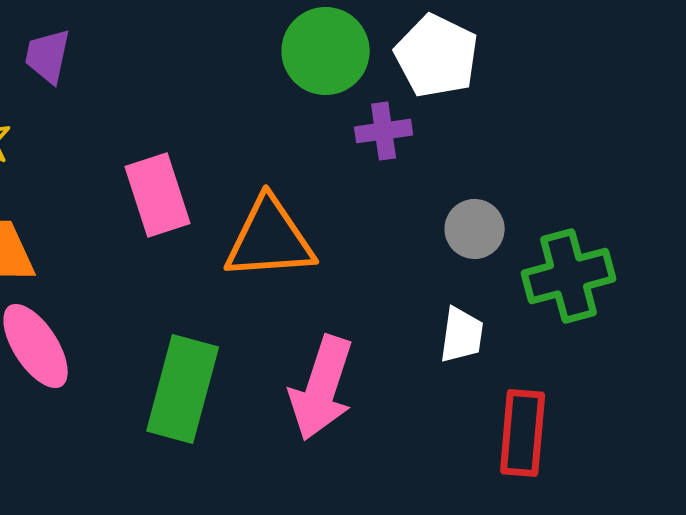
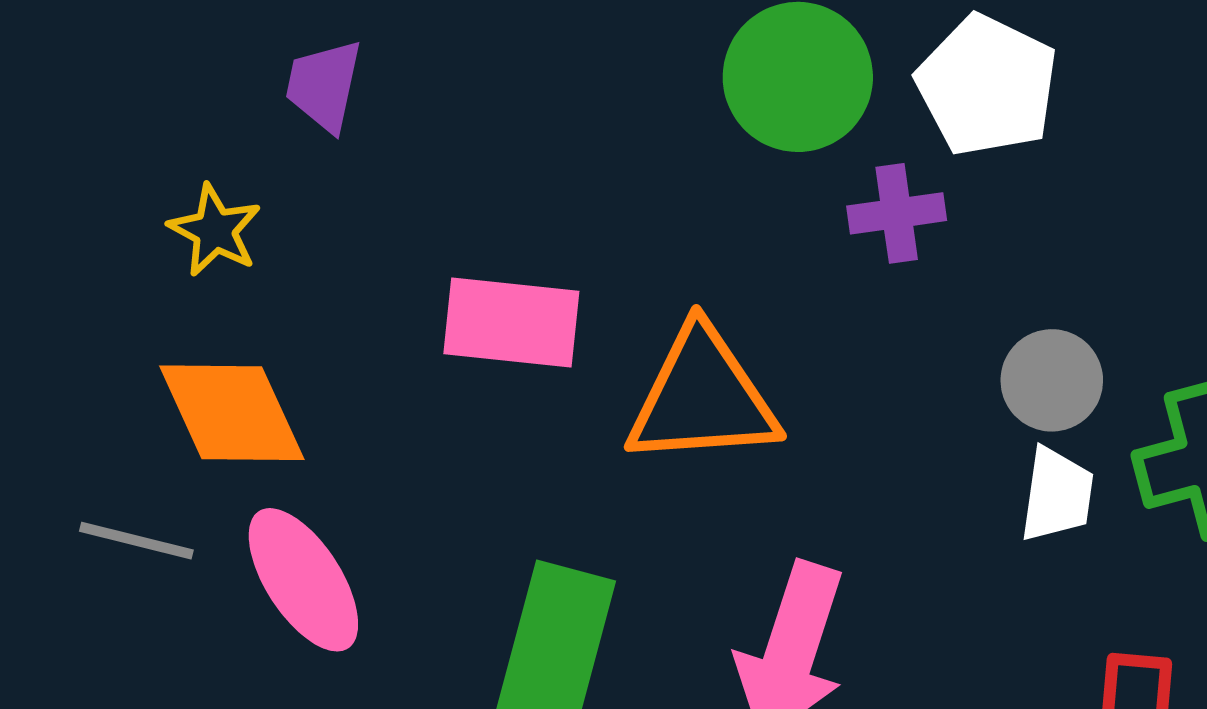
pink rectangle: (158, 195) -> (511, 322), turned -66
white trapezoid: (462, 335) -> (1057, 495), moved

